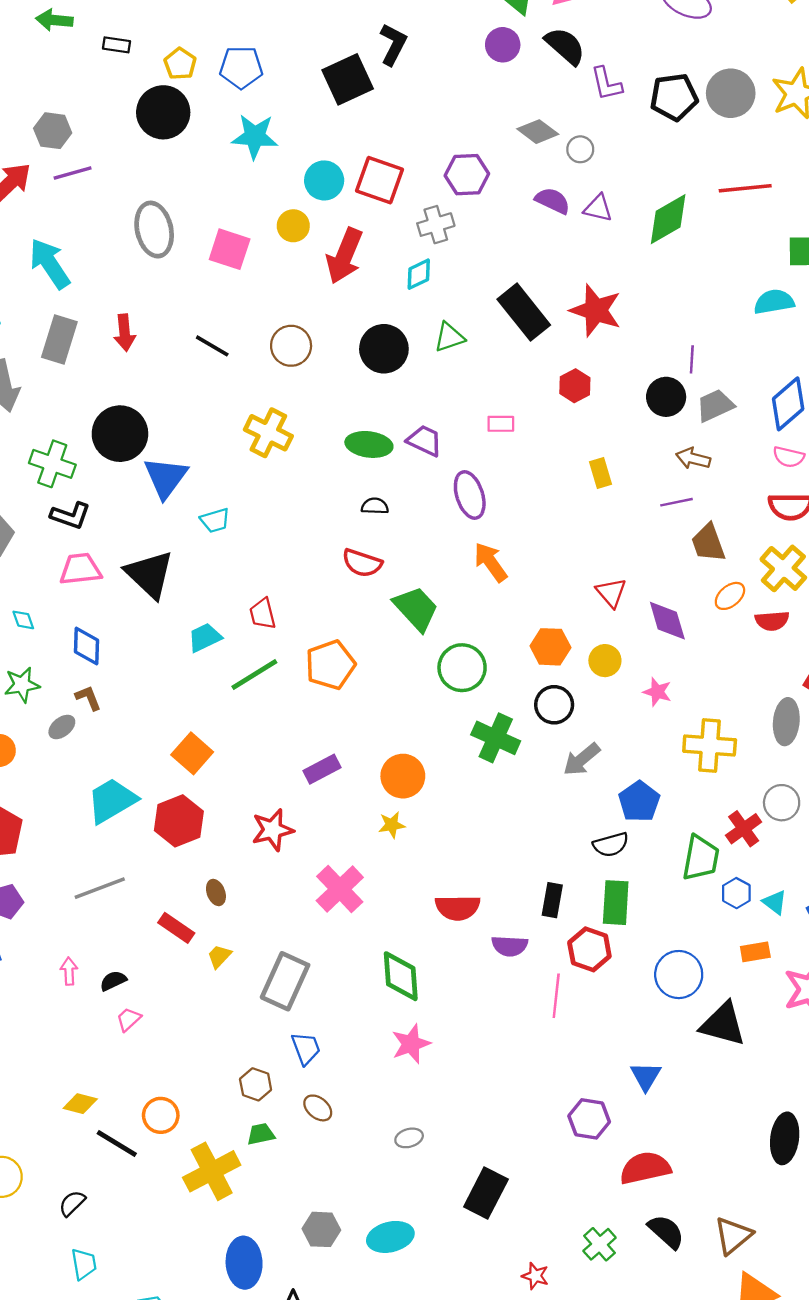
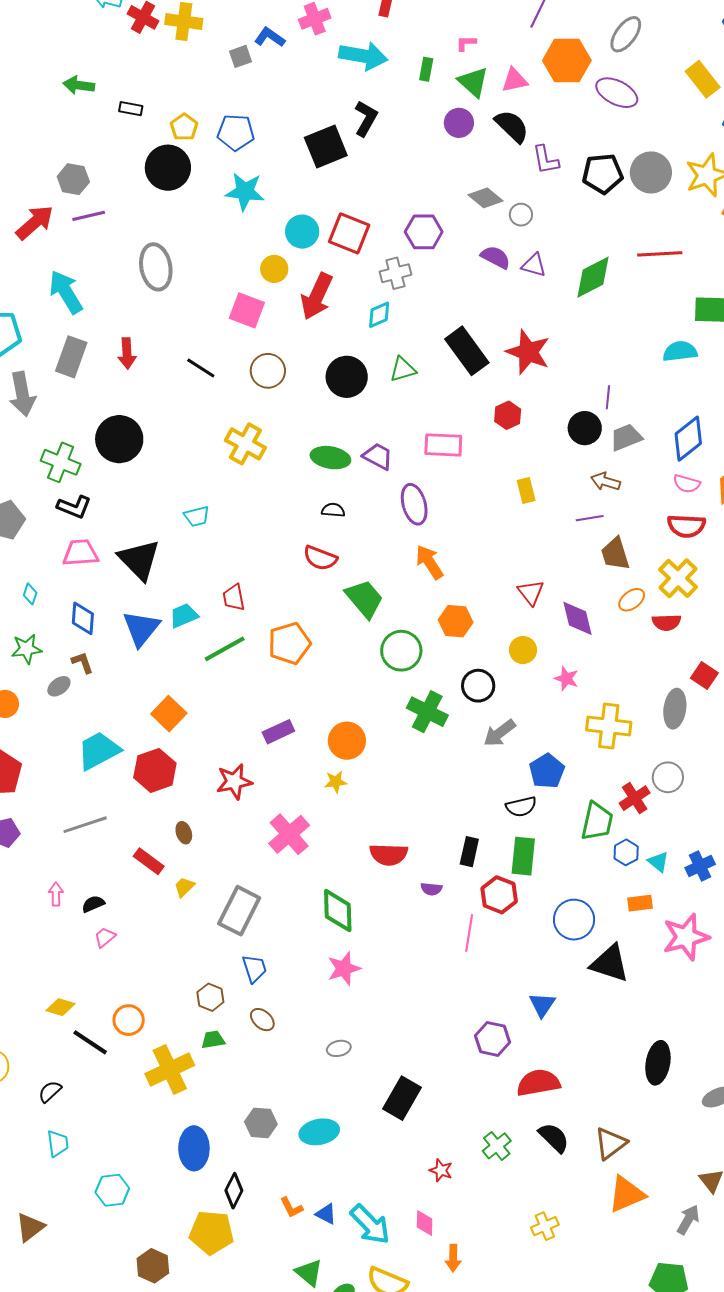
pink square: (230, 249) -> (247, 310), moved
pink rectangle: (501, 424) -> (443, 445), size x1.6
blue triangle: (166, 477) -> (141, 628), moved
cyan diamond: (23, 620) -> (30, 594), turned 35
orange hexagon: (550, 647) -> (456, 621), moved
purple semicircle: (510, 946) -> (431, 889), size x0.7

